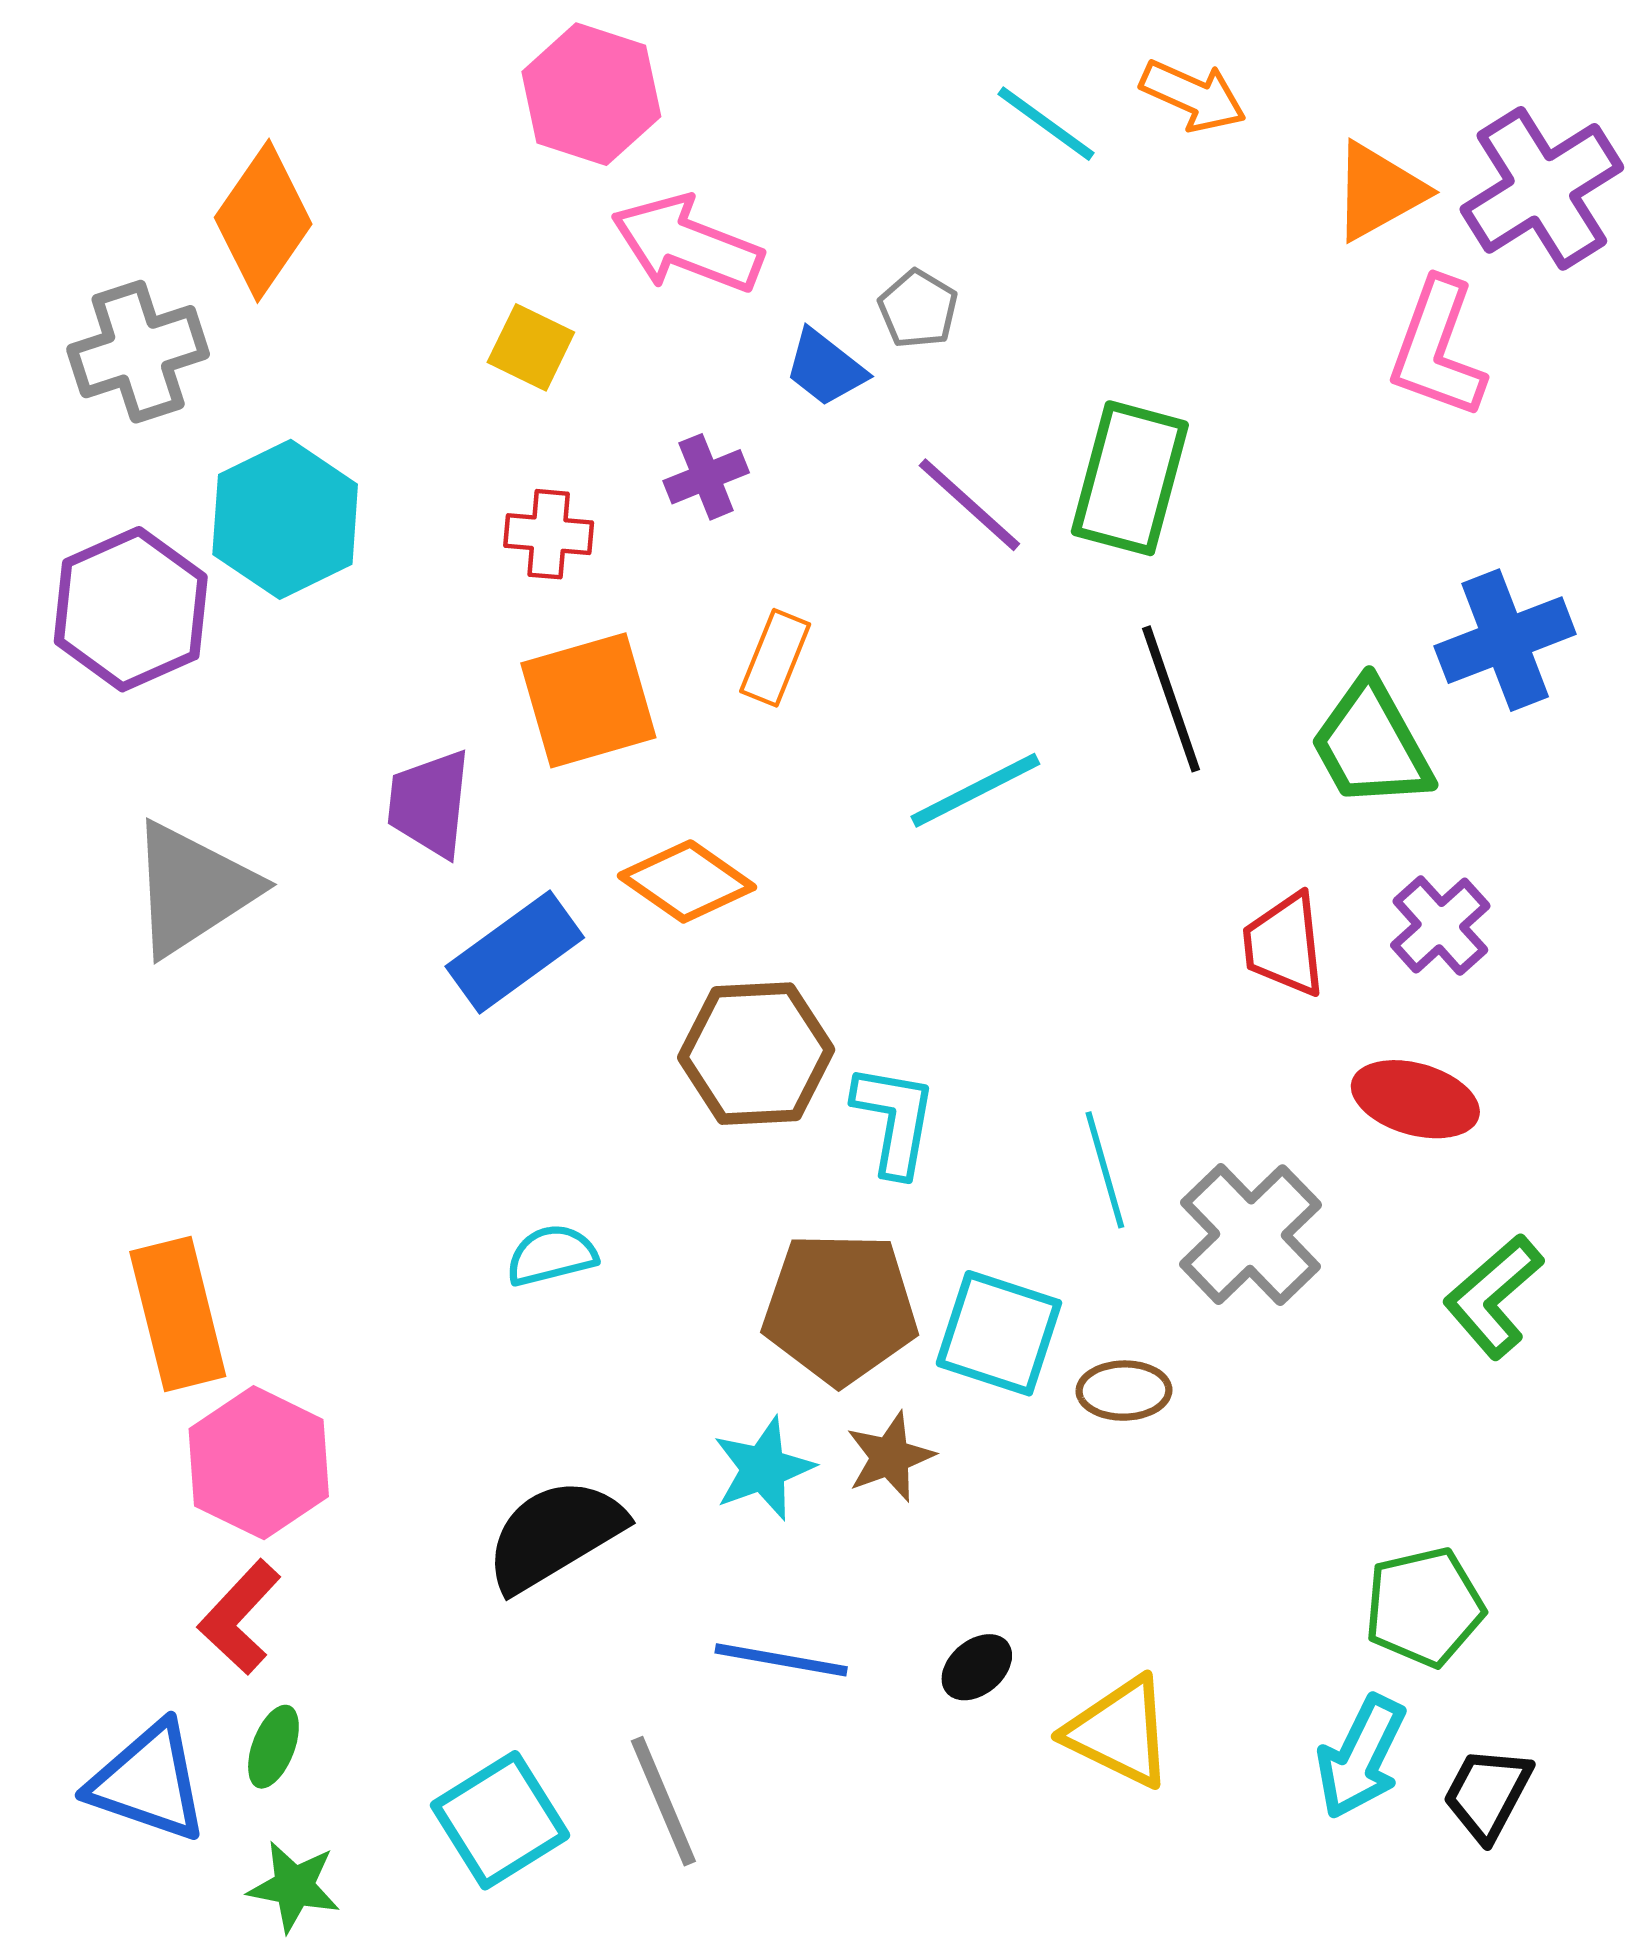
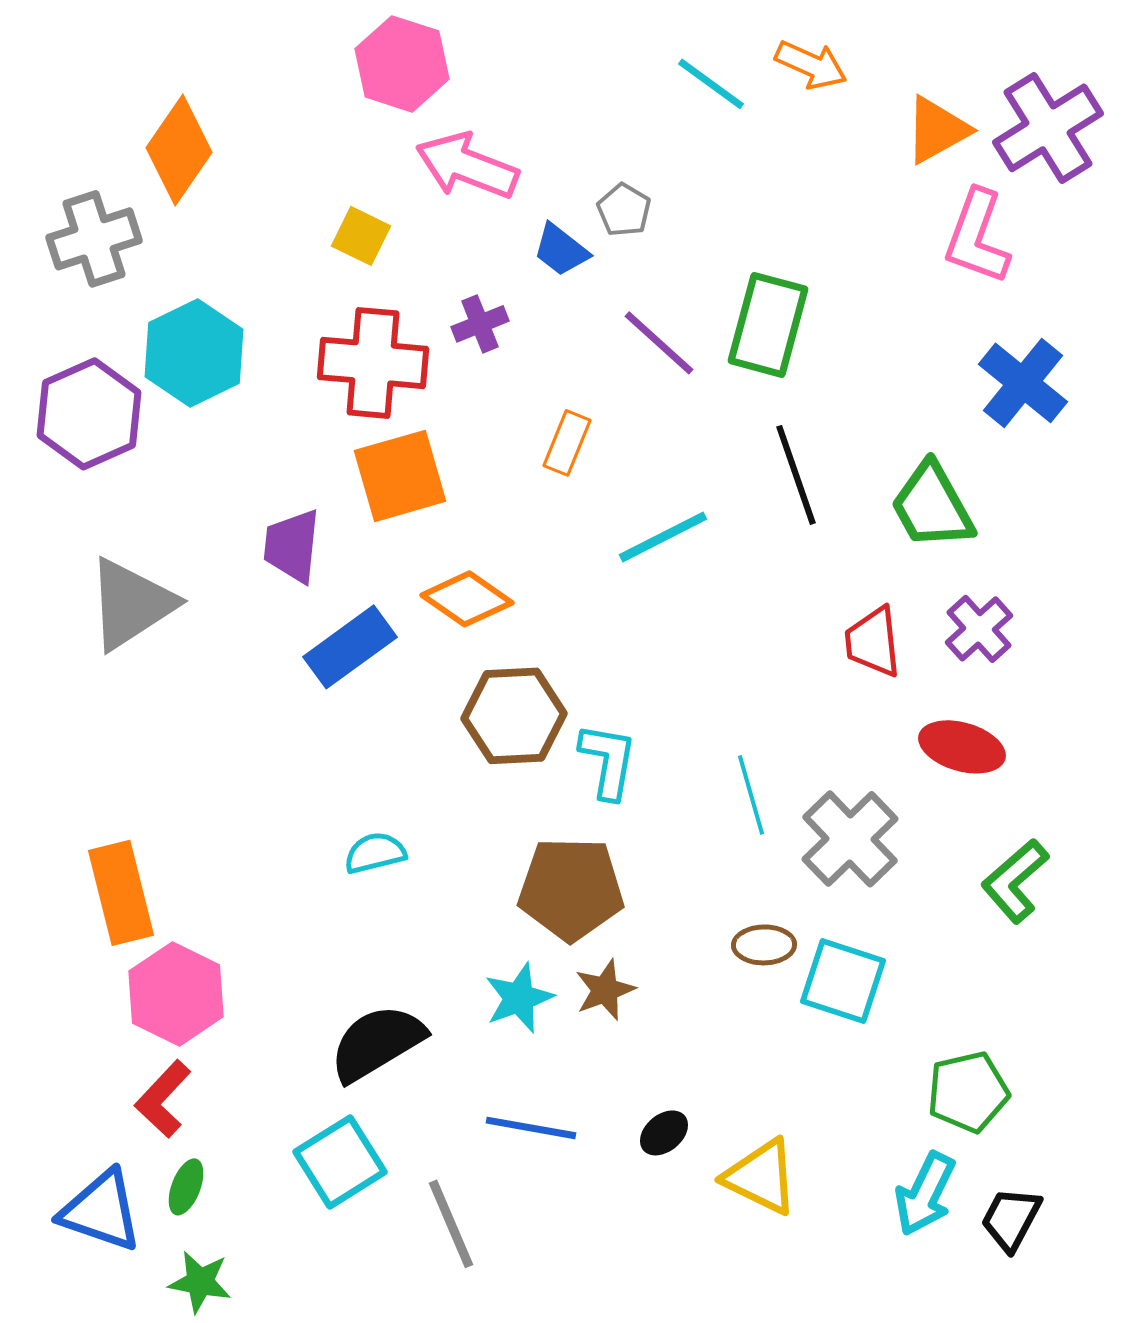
red cross: (549, 534) -> (373, 363), size x1.8
blue cross: (1505, 640) -> (1023, 383), moved, turned -30
orange rectangle: (775, 658) -> (567, 443), moved
cyan square: (999, 1333) -> (843, 981), moved
cyan square: (500, 1820) -> (340, 1162), moved

